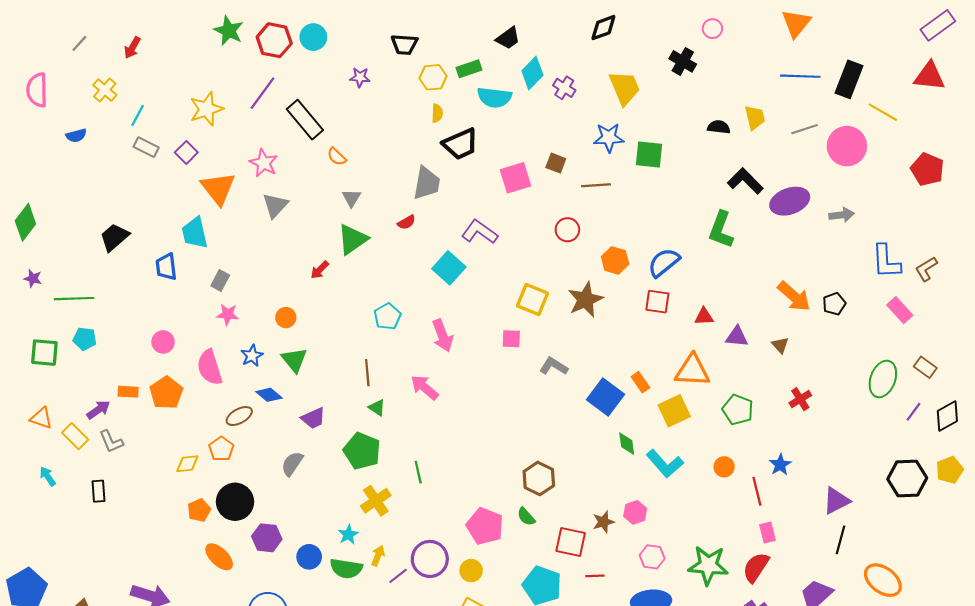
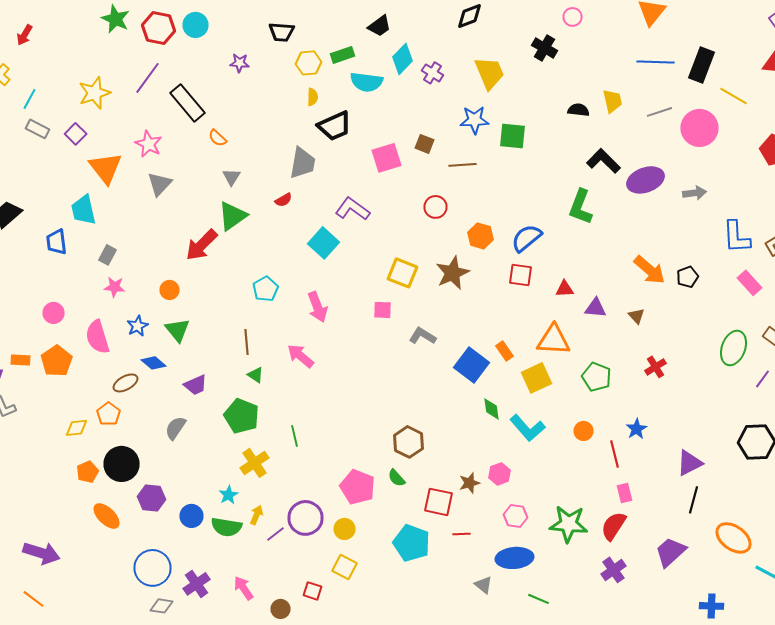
red arrow: (320, 270) -> (202, 245), size x1.8

